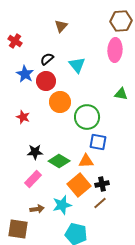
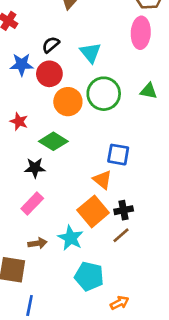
blue star: (25, 74) -> (22, 65), turned -30
green circle: (87, 117) -> (104, 94), moved
green diamond: (59, 161) -> (53, 141), moved
orange triangle: (86, 161) -> (102, 180), turned 42
cyan star: (62, 205) -> (71, 238), turned -30

